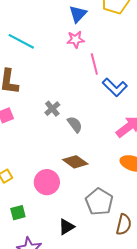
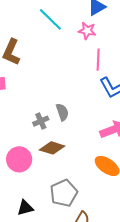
cyan line: (21, 41) -> (50, 19), moved
gray cross: (52, 109) -> (41, 121), moved
brown diamond: (75, 162) -> (52, 148), turned -35

